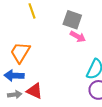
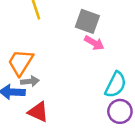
gray arrow: (15, 95) -> (30, 81), moved

